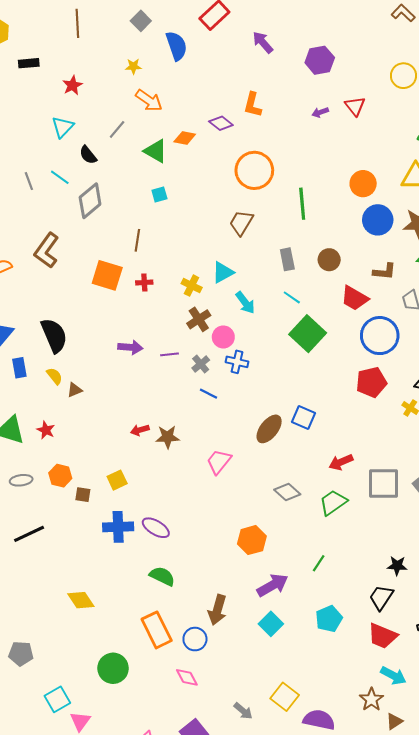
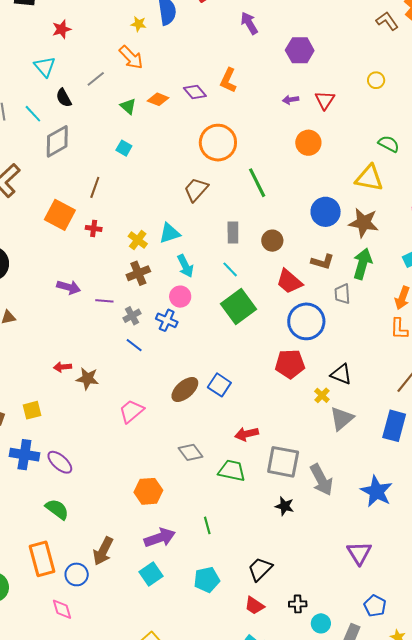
yellow star: (133, 66) -> (139, 24), moved
yellow circle: (403, 76) -> (376, 80), size x0.7
cyan triangle: (63, 127) -> (45, 67), turned -35
green triangle: (156, 151) -> (128, 106), size x0.7
orange circle: (363, 184) -> (308, 143), moved
cyan square: (159, 194) -> (124, 148), turned 35
green line: (302, 204) -> (257, 183), turned -32
pink circle: (223, 337) -> (180, 297), moved
green trapezoid: (333, 503) -> (232, 471), turned 36
green line: (319, 563) -> (207, 525), turned -60
black star: (397, 566) -> (285, 506), moved
red trapezoid: (383, 636) -> (254, 606), size x0.7

